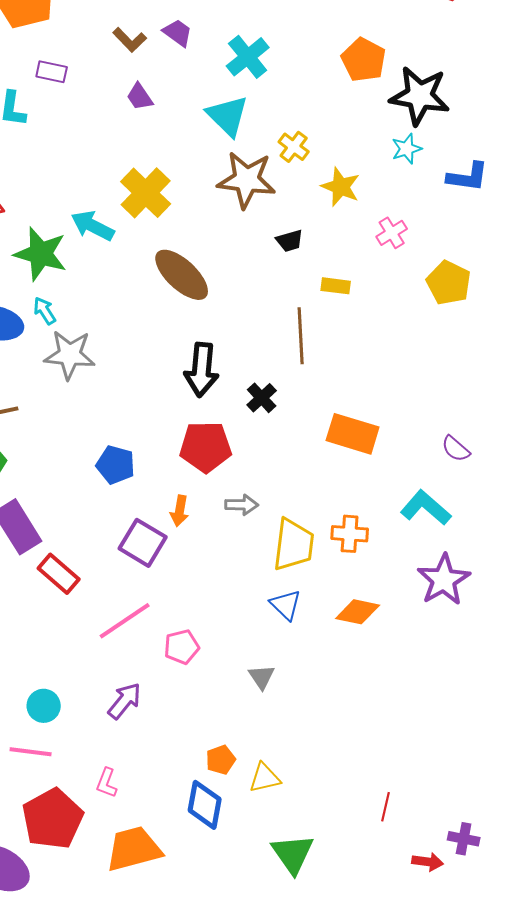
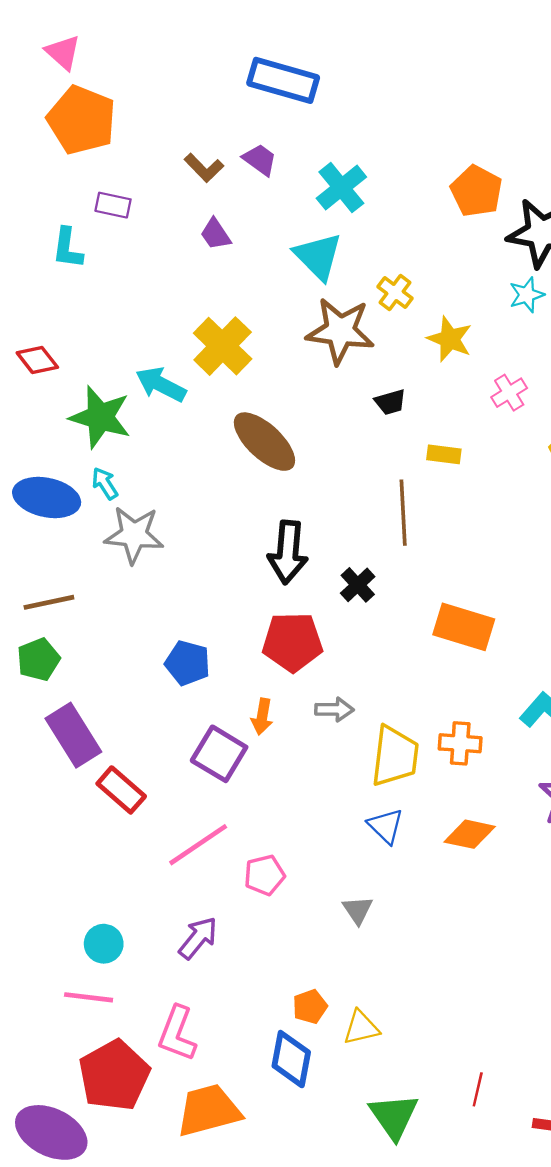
pink L-shape: (107, 783) -> (177, 1033), size x1.6
red line: (386, 807) -> (478, 1089), moved

